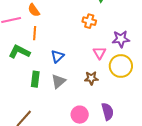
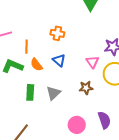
orange semicircle: (34, 10) -> (36, 65), moved
orange cross: (89, 21) -> (57, 33), moved
blue triangle: (57, 56) -> (59, 60), moved, turned -32

